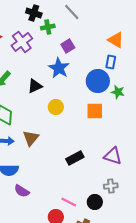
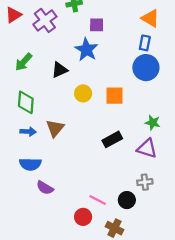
purple square: (68, 46) -> (97, 25), turned 32
blue circle: (98, 81) -> (146, 68), moved
green star: (118, 92) -> (153, 123), moved
orange square: (95, 111) -> (114, 96), moved
black rectangle: (75, 158) -> (112, 139), moved

